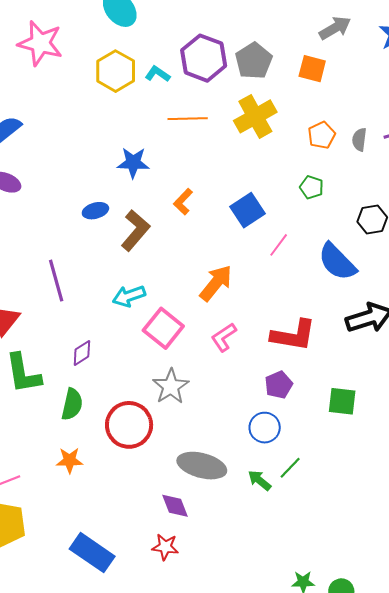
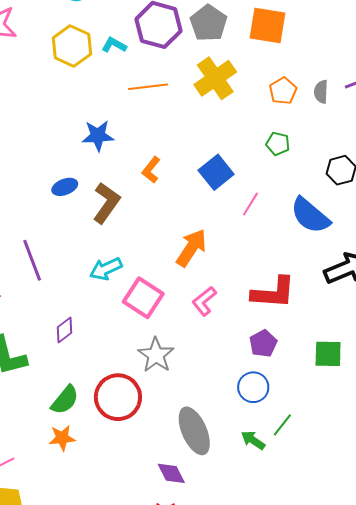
orange square: (312, 69) -> (267, 25), size x1.4
green semicircle: (72, 404) -> (65, 400), moved, turned 32
gray ellipse: (202, 466) -> (194, 431), turned 57

